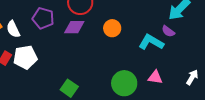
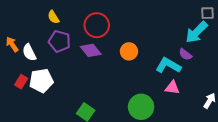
purple diamond: (74, 27) -> (91, 50), turned 50
pink triangle: (155, 77) -> (172, 88), moved

